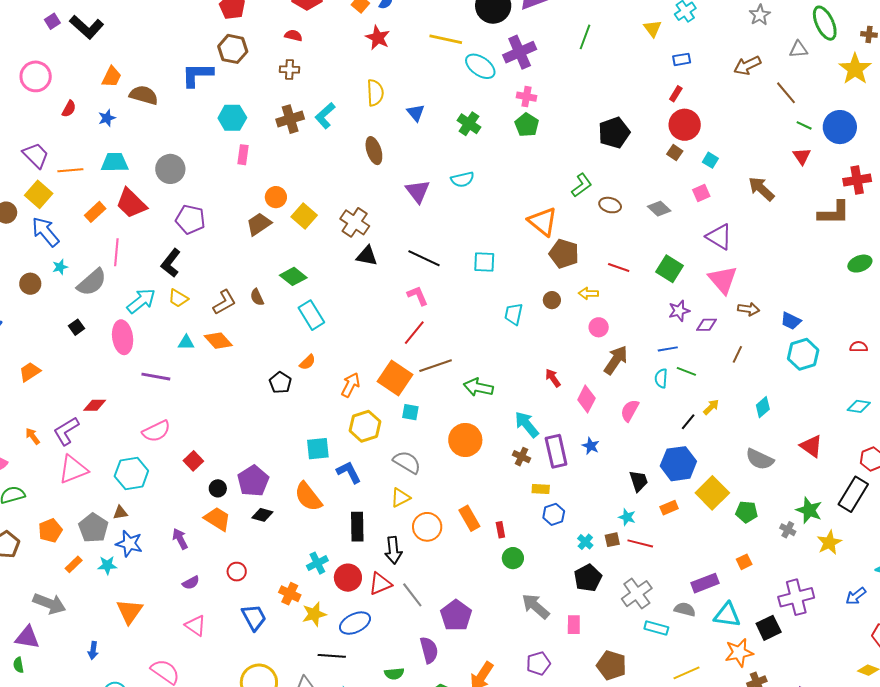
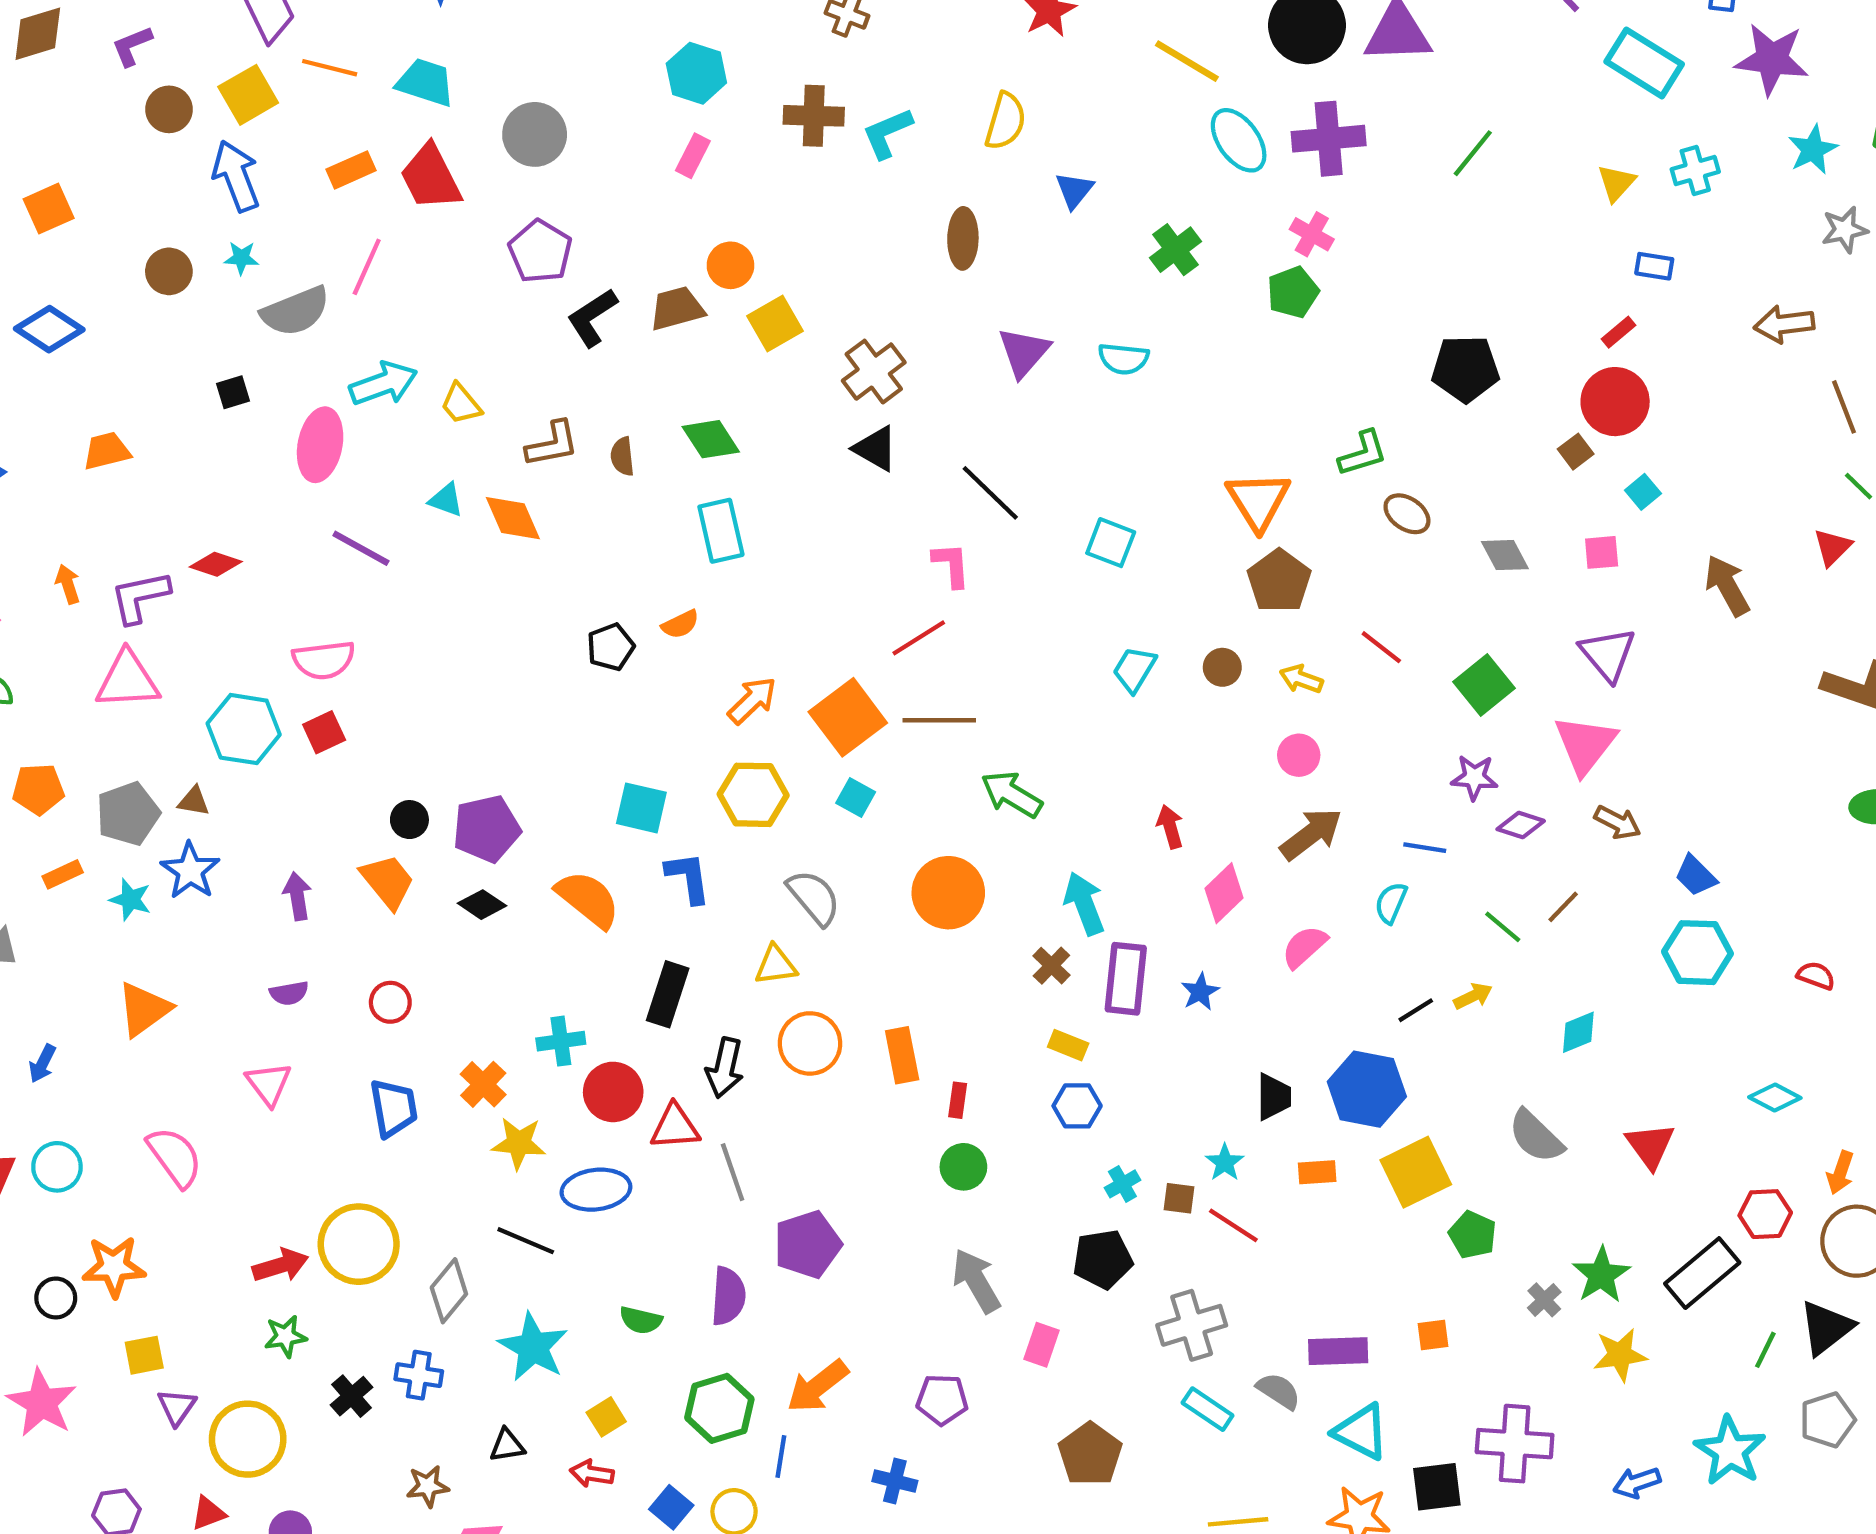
black L-shape: (171, 263) -> (592, 318), moved
green line: (686, 371) -> (1503, 927), moved
red square: (193, 461) -> (324, 732), moved
orange semicircle: (308, 497) -> (588, 899), turned 148

